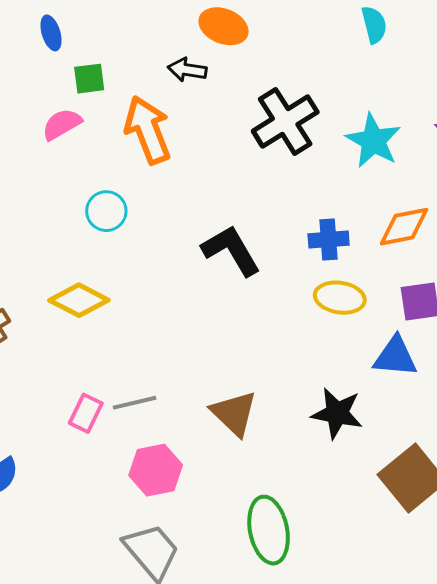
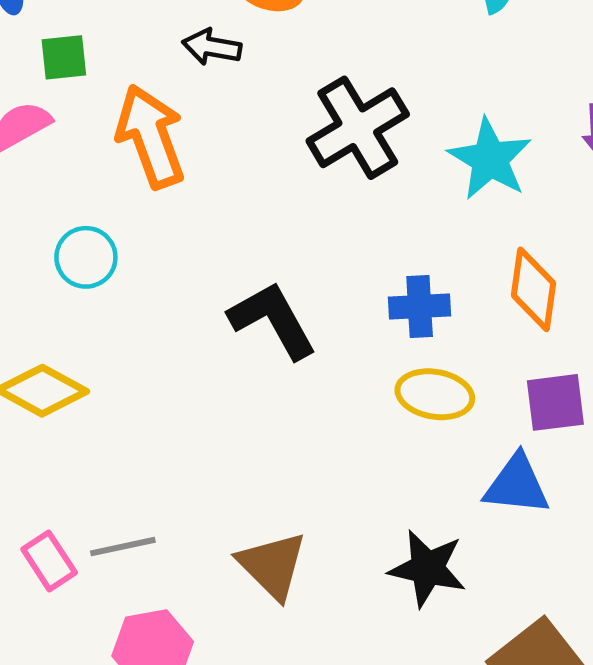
orange diamond: (404, 227) -> (534, 289), turned -72
pink rectangle: (86, 413) -> (49, 561), turned -60

